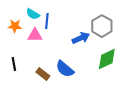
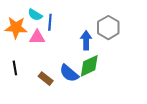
orange star: (15, 26) -> (16, 28), size x1.5
blue arrow: (81, 38) -> (86, 40), turned -66
green diamond: (107, 59) -> (89, 66), moved

